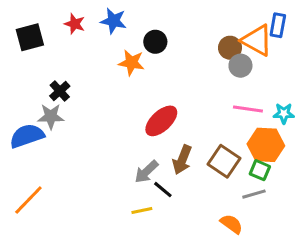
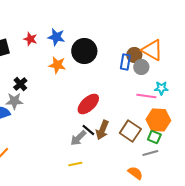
blue rectangle: (278, 25) -> (125, 62), moved
black circle: (155, 42) -> (84, 51), size x1.6
orange star: (131, 63) -> (57, 65), moved
cyan star: (284, 113) -> (161, 88), moved
black line: (163, 190) -> (88, 130), moved

